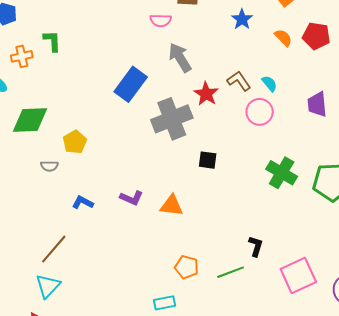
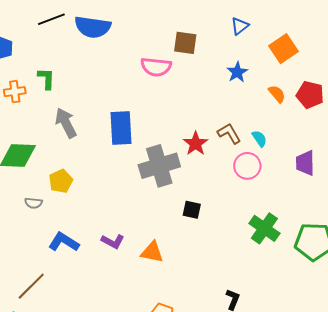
pink semicircle: (161, 20) -> (156, 67), size x1.4
gray arrow: (180, 58) -> (66, 123), moved
blue rectangle: (131, 84) -> (121, 128), turned -44
blue L-shape: (83, 202) -> (64, 242), size x1.4

